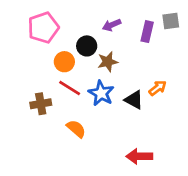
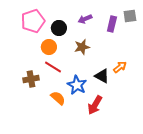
black circle: (87, 46) -> (59, 28), moved
blue star: (101, 93) -> (77, 85), moved
red arrow: (139, 156) -> (95, 105), moved, turned -60

